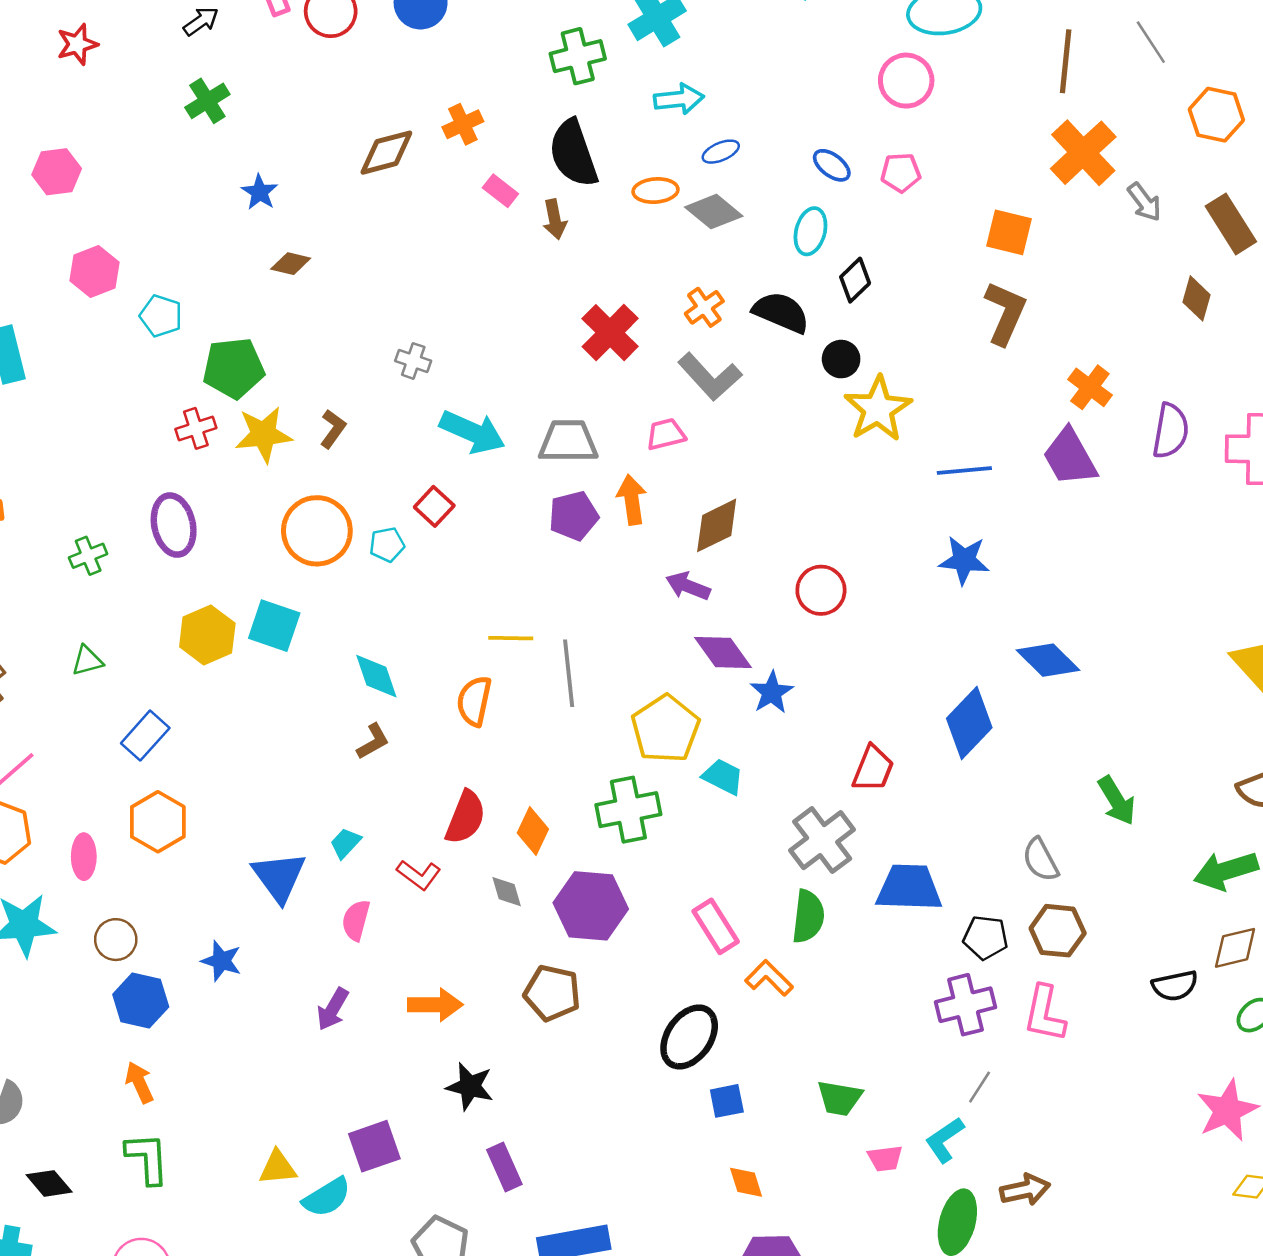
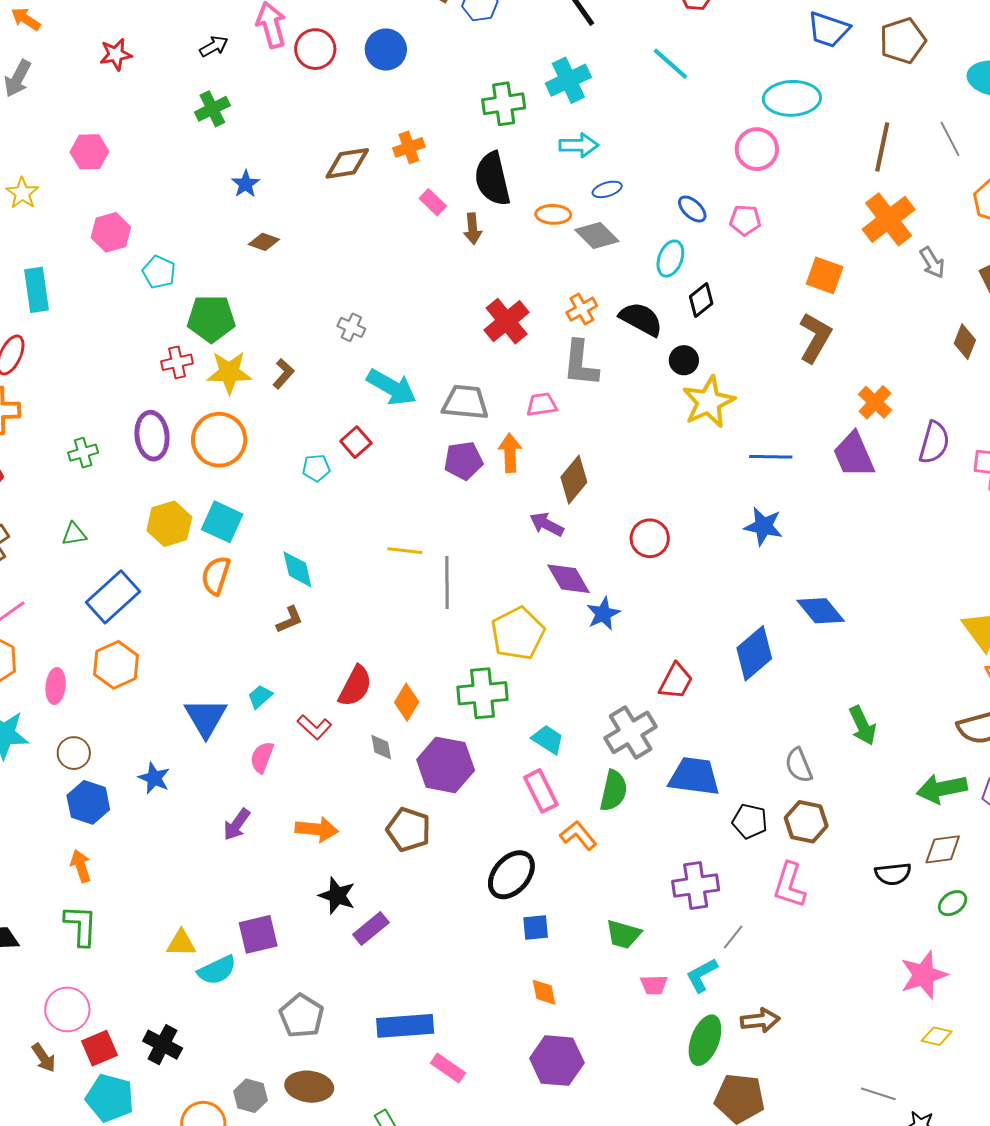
gray L-shape: (710, 377) -> (581, 363), turned 42
brown diamond: (717, 525) -> (574, 480), turned -30
orange circle: (317, 531) -> (219, 440), moved
orange semicircle: (474, 701) -> (216, 575), moved
blue rectangle: (145, 736) -> (113, 597), size x1.4
cyan trapezoid: (723, 777) -> (548, 739), moved
purple cross: (966, 1005) -> (696, 886), moved
purple rectangle: (504, 1167) -> (371, 928), moved, turned 69

